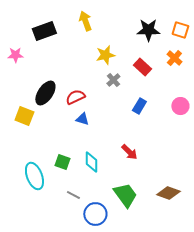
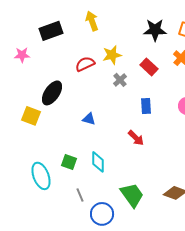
red semicircle: (75, 97) -> (85, 64), moved
blue rectangle: (139, 106) -> (146, 106), turned -35
red arrow: (129, 152) -> (136, 138), moved
gray line: (73, 195) -> (80, 195), turned 40

